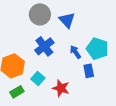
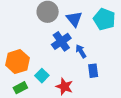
blue cross: (44, 46) -> (61, 41), moved
cyan pentagon: (97, 49) -> (104, 19), moved

